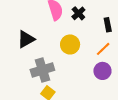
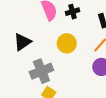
black cross: (78, 13) -> (72, 12), turned 32

